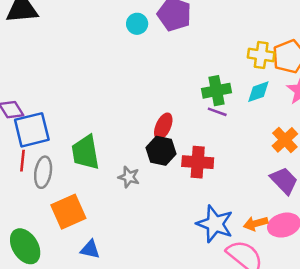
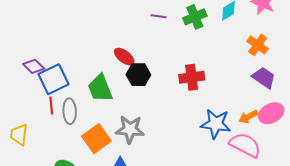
purple line: (217, 112) -> (159, 16), moved
red ellipse: (163, 126) -> (124, 57), moved, turned -65
black hexagon: (161, 151) -> (138, 75), moved
gray star: (129, 177) -> (130, 129), moved, size x1.6

